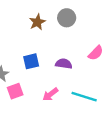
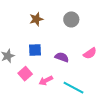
brown star: (37, 22) -> (36, 19), moved
pink square: (15, 91) -> (25, 74), moved, turned -32

